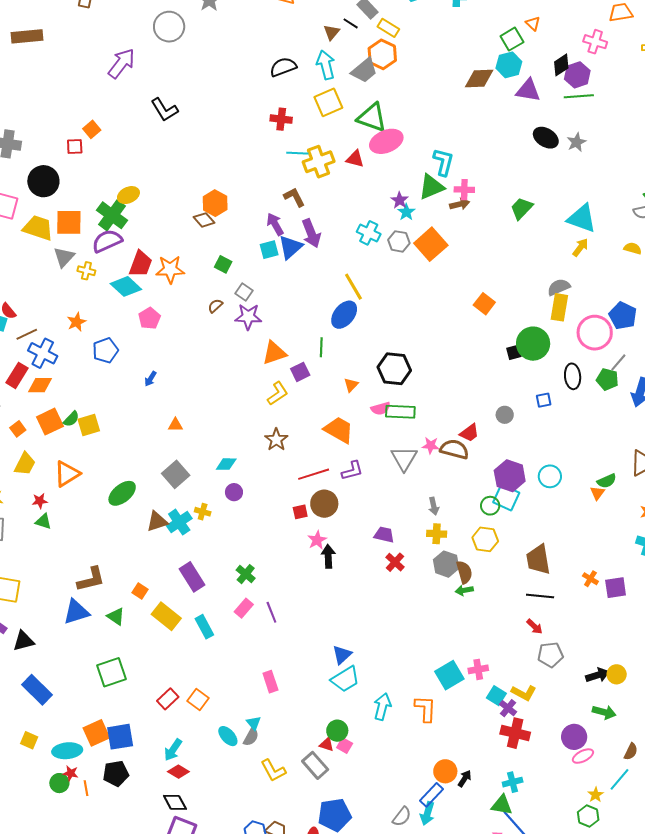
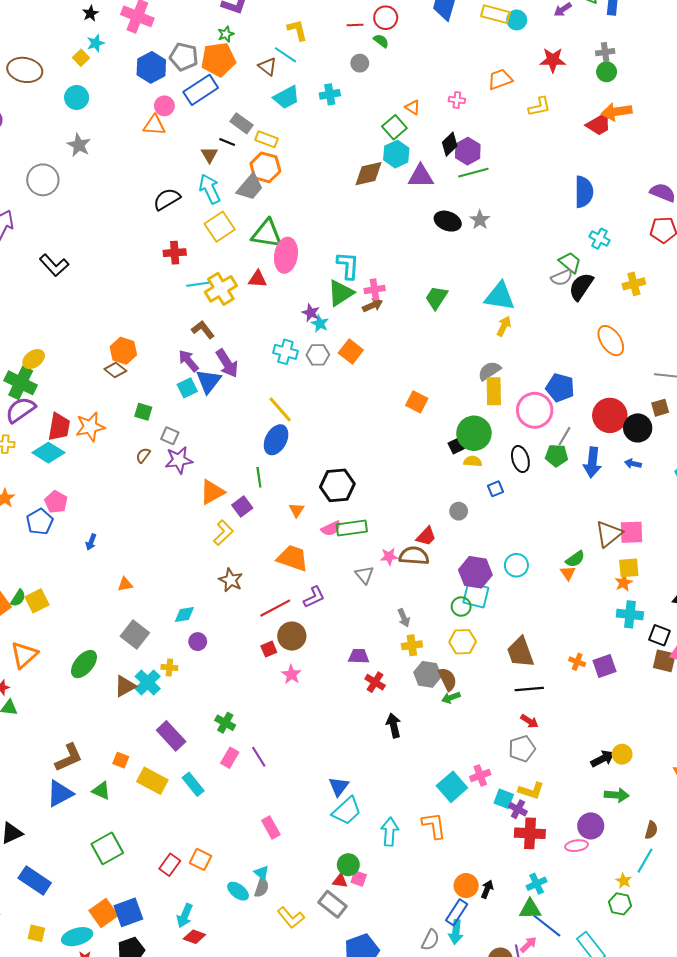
pink cross: (595, 42) -> (457, 100), moved, size x0.7
pink ellipse: (386, 141) -> (286, 255), turned -48
orange square: (431, 244) -> (351, 351), size x0.7
yellow semicircle: (633, 248) -> (473, 461), moved
pink pentagon: (149, 318) -> (56, 502), moved
gray triangle: (404, 458) -> (364, 575), size x0.7
black arrow: (328, 556) -> (394, 725), moved
gray pentagon: (550, 655) -> (522, 749), moved
pink ellipse: (583, 756) -> (577, 846), moved, turned 30

